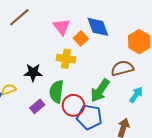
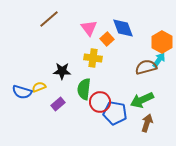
green arrow: (100, 91) -> (142, 100), moved, turned 30
cyan arrow: (136, 95) -> (159, 60), moved
purple rectangle: (37, 106) -> (58, 104), moved

